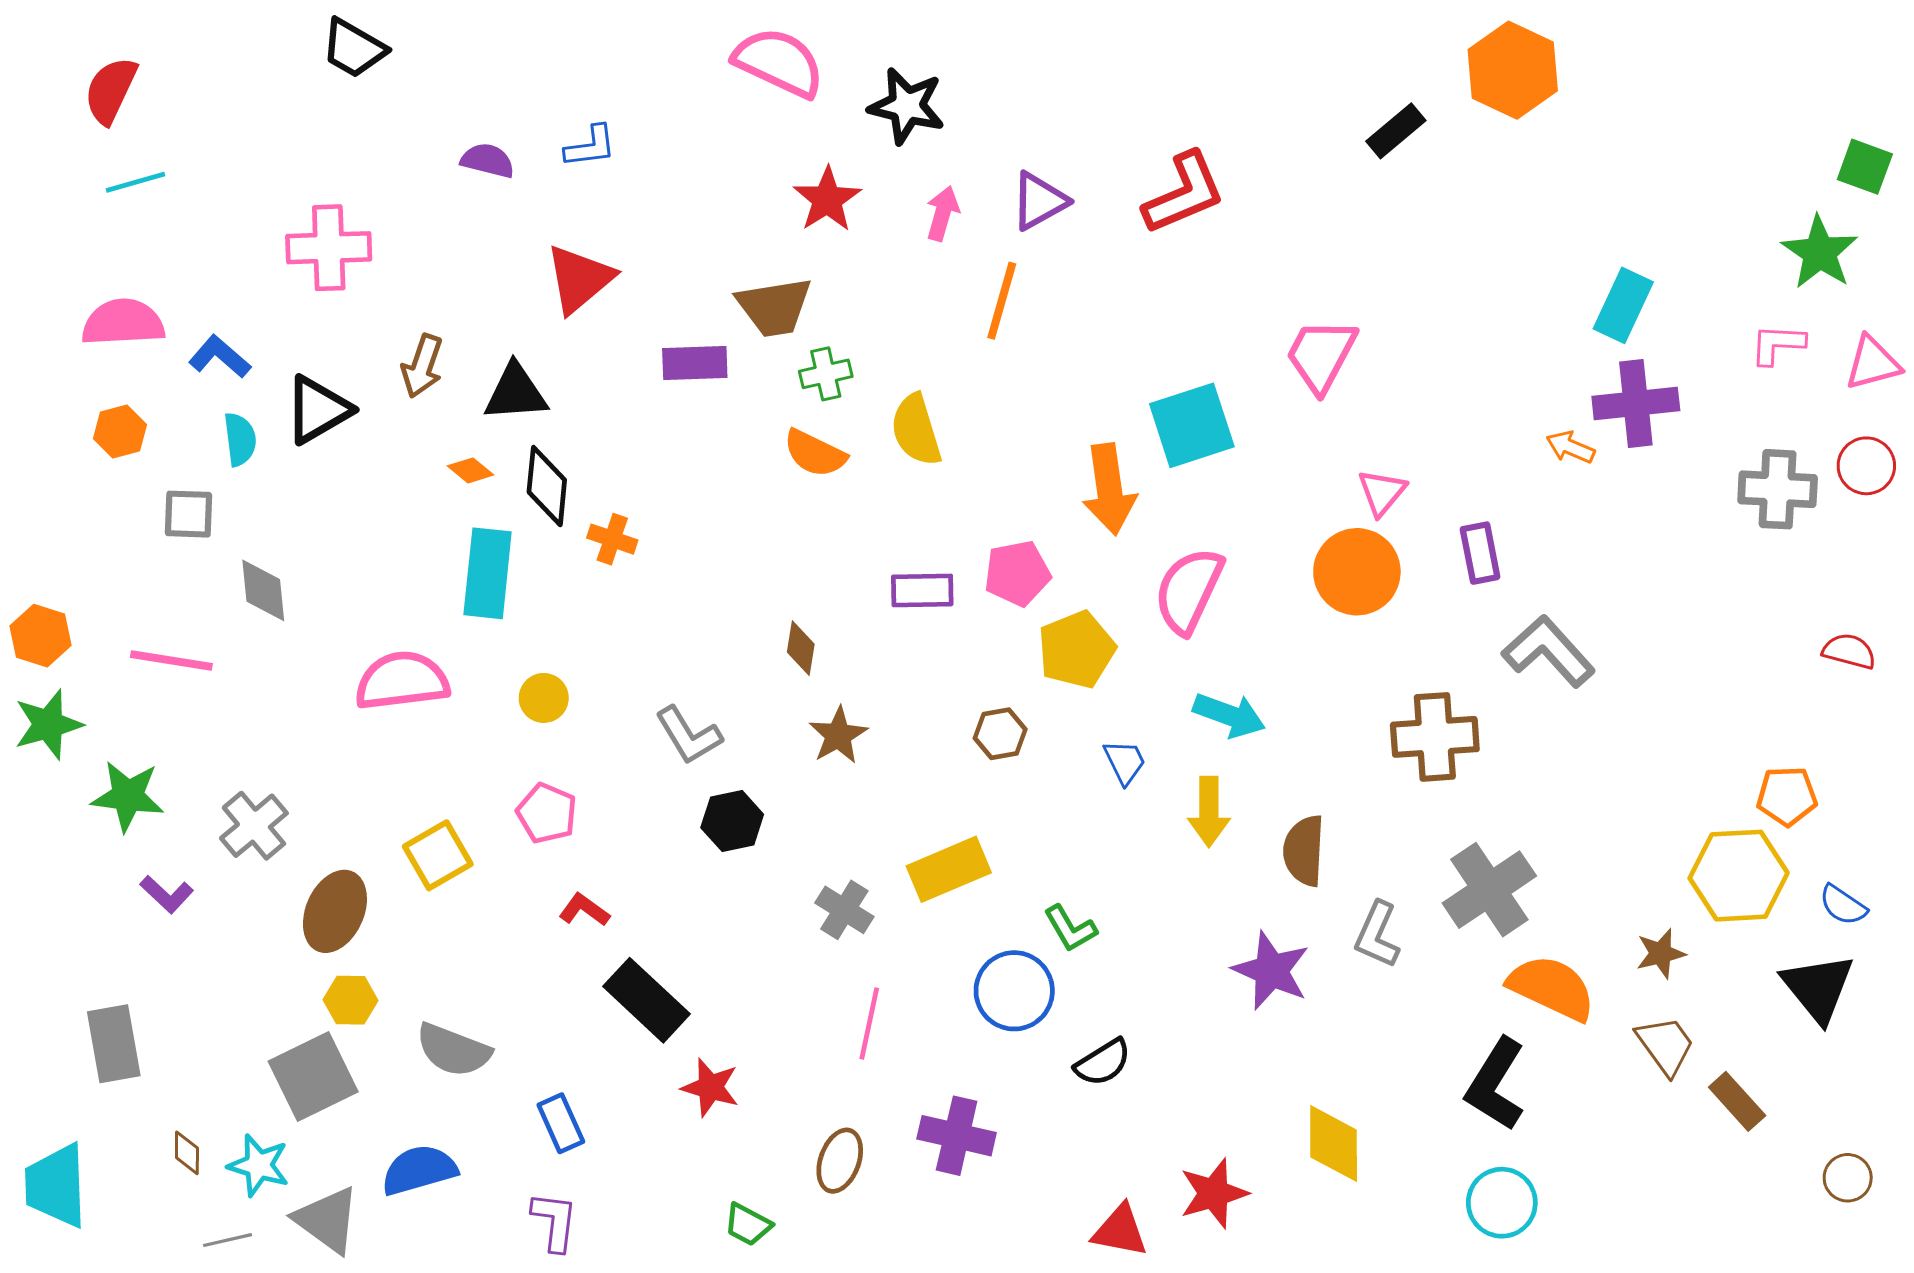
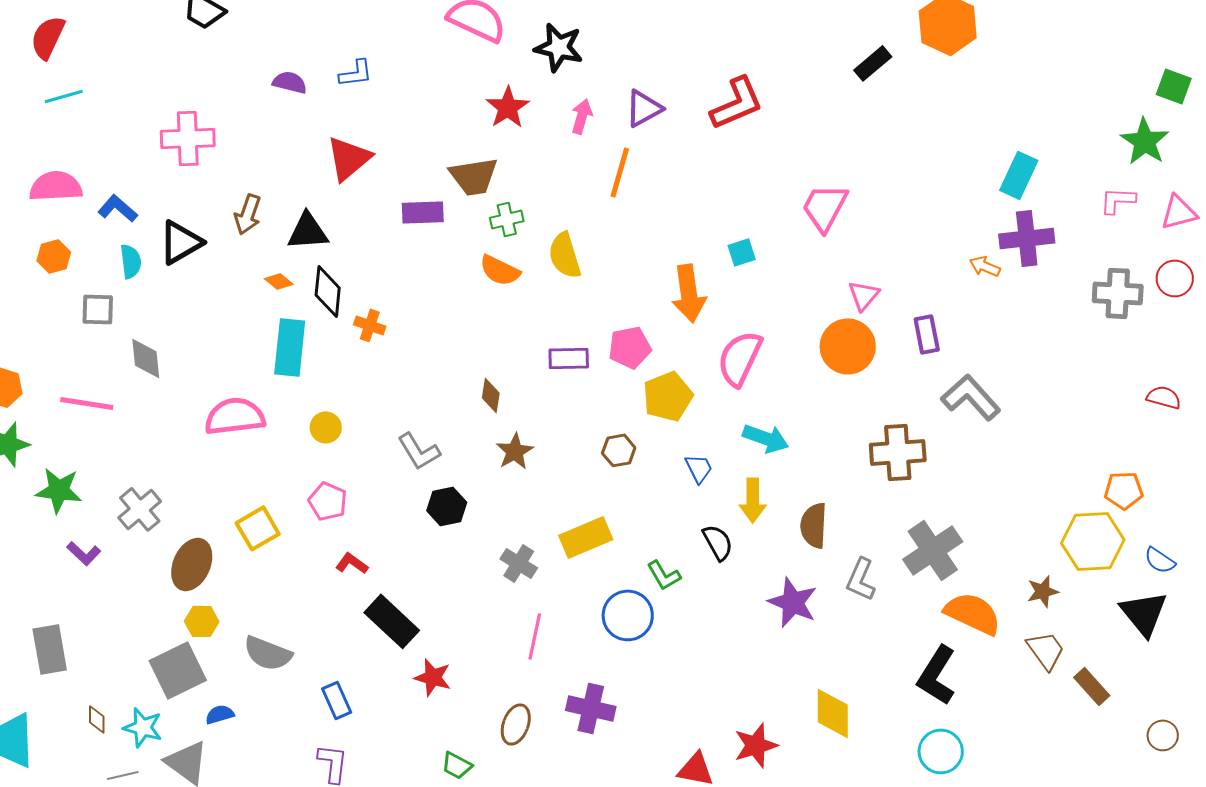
cyan square: (1192, 425) -> (742, 252), size x0.5
black semicircle: (1103, 1062) -> (718, 542), moved, turned -87
blue semicircle: (419, 1170) -> (220, 714), moved, size x0.6

